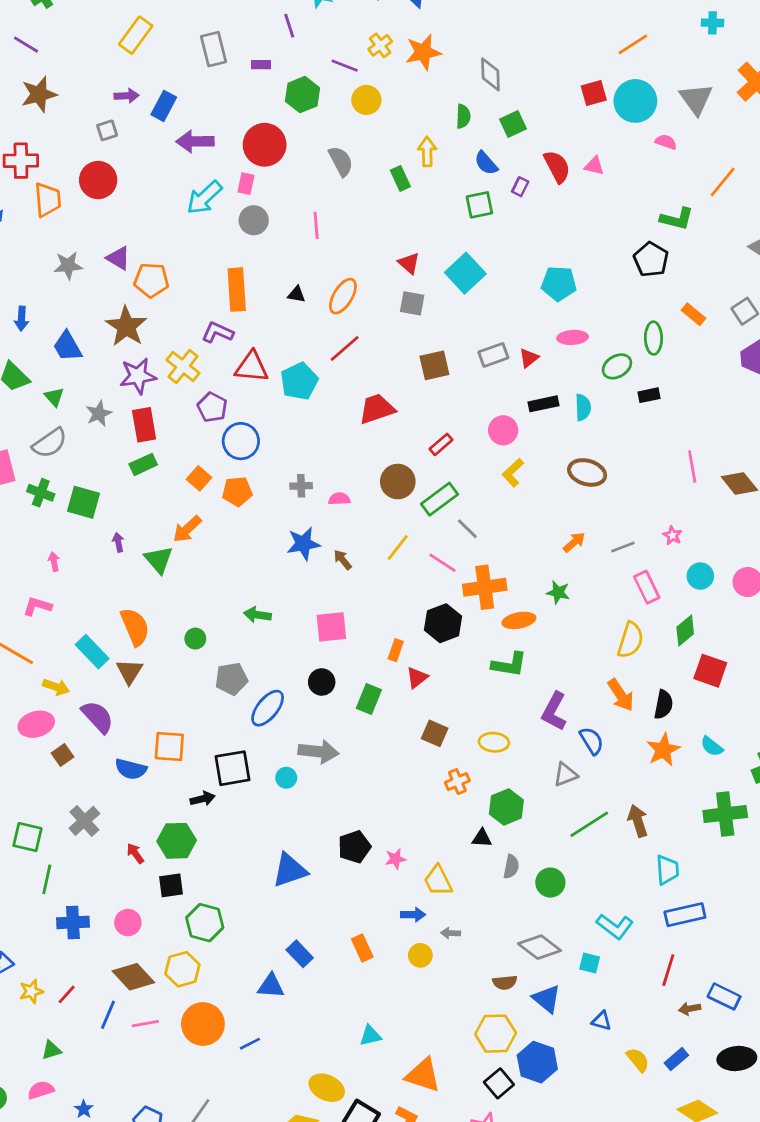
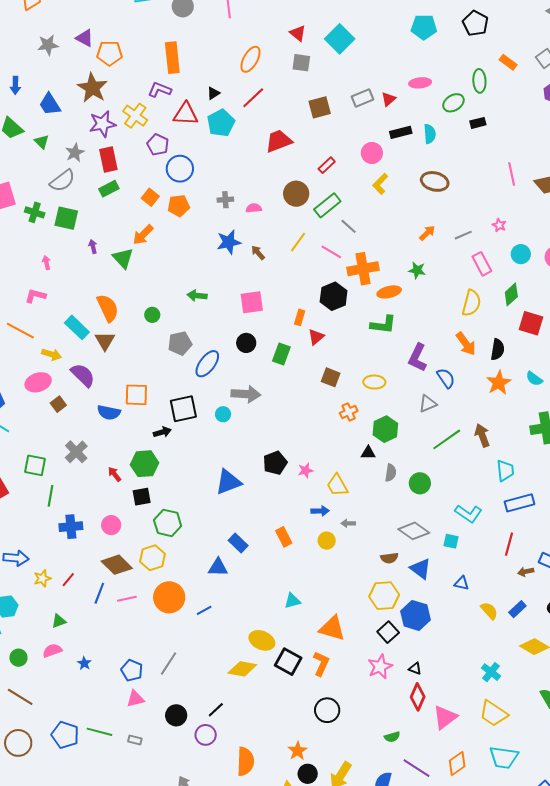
cyan pentagon: (559, 284) -> (424, 27), moved
black triangle: (296, 294) -> (213, 93), moved, turned -40
gray semicircle: (50, 443) -> (62, 181), moved

